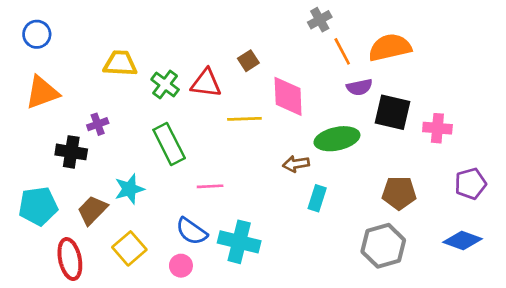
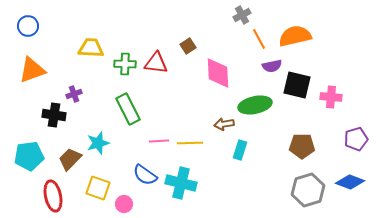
green cross: (165, 85) -> (125, 64), turned -35
yellow line: (244, 119) -> (190, 143), moved
gray hexagon: (383, 246) -> (308, 190), moved
yellow square: (129, 248) -> (98, 188), turned -30
pink circle: (181, 266) -> (124, 204), moved

